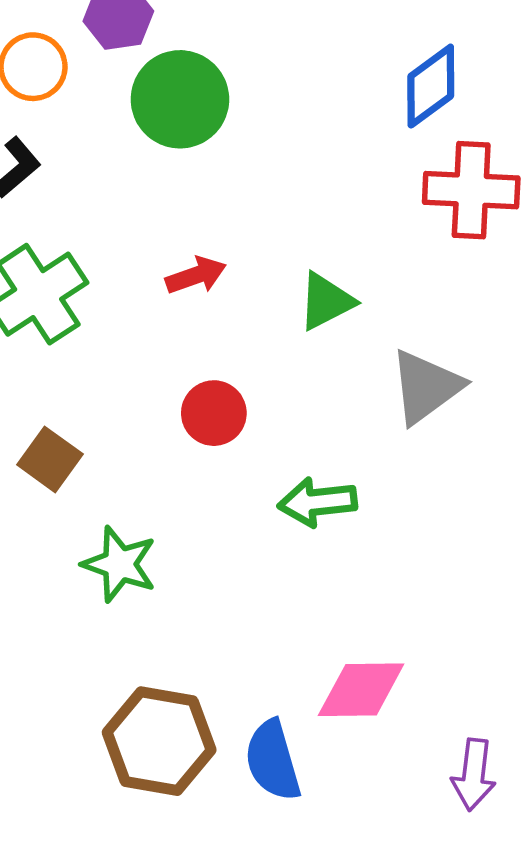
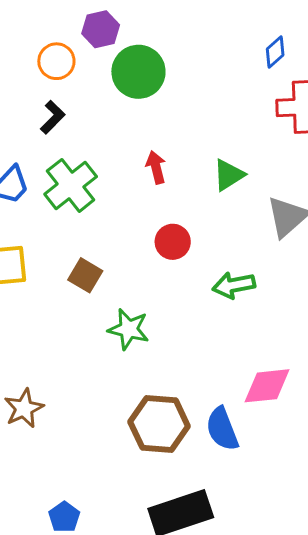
blue diamond: (431, 86) -> (275, 52), size x0.7
red arrow: (196, 275) -> (156, 167), turned -80

